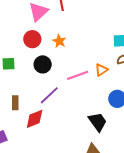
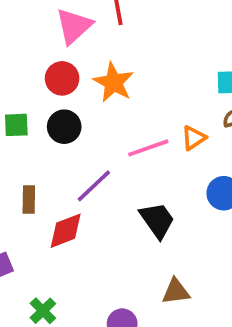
orange star: (59, 41) -> (114, 82), size x1.5
black circle: (43, 64) -> (64, 127), moved
black trapezoid: (98, 122) -> (157, 220), moved

